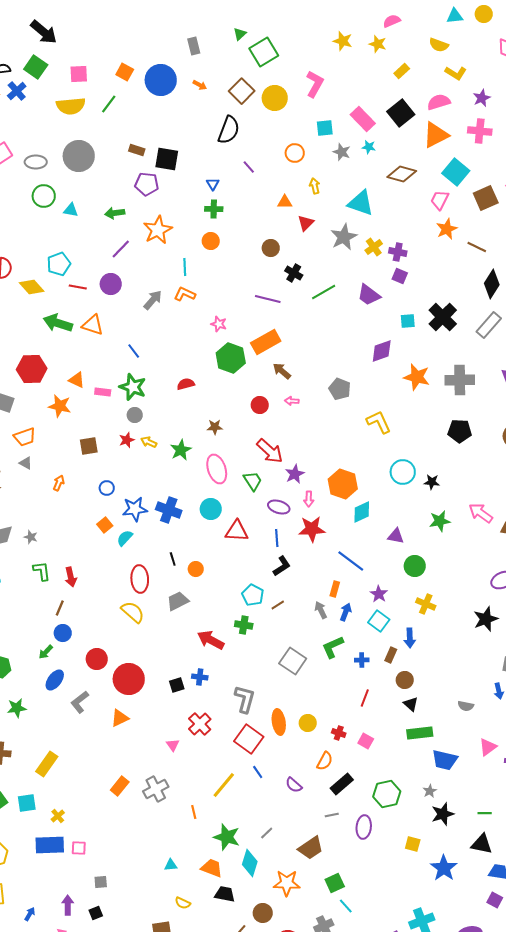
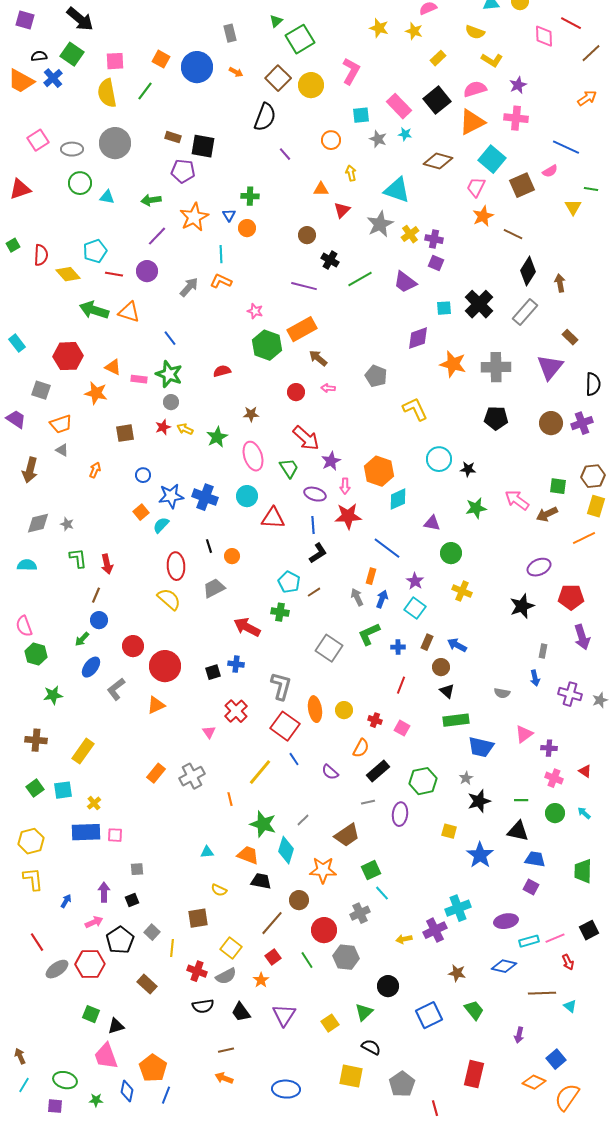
yellow semicircle: (71, 106) -> (107, 93), turned 84
blue triangle: (213, 184) -> (229, 215), moved
blue arrow: (410, 638) -> (457, 645), moved, turned 120

